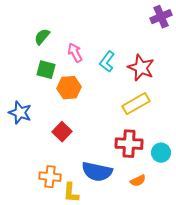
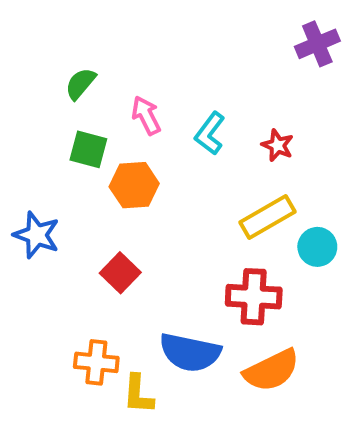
red star: (141, 68) -> (278, 145), size x0.6
cyan circle: (161, 153) -> (317, 247), moved
orange semicircle: (138, 181) -> (272, 370), size x1.8

